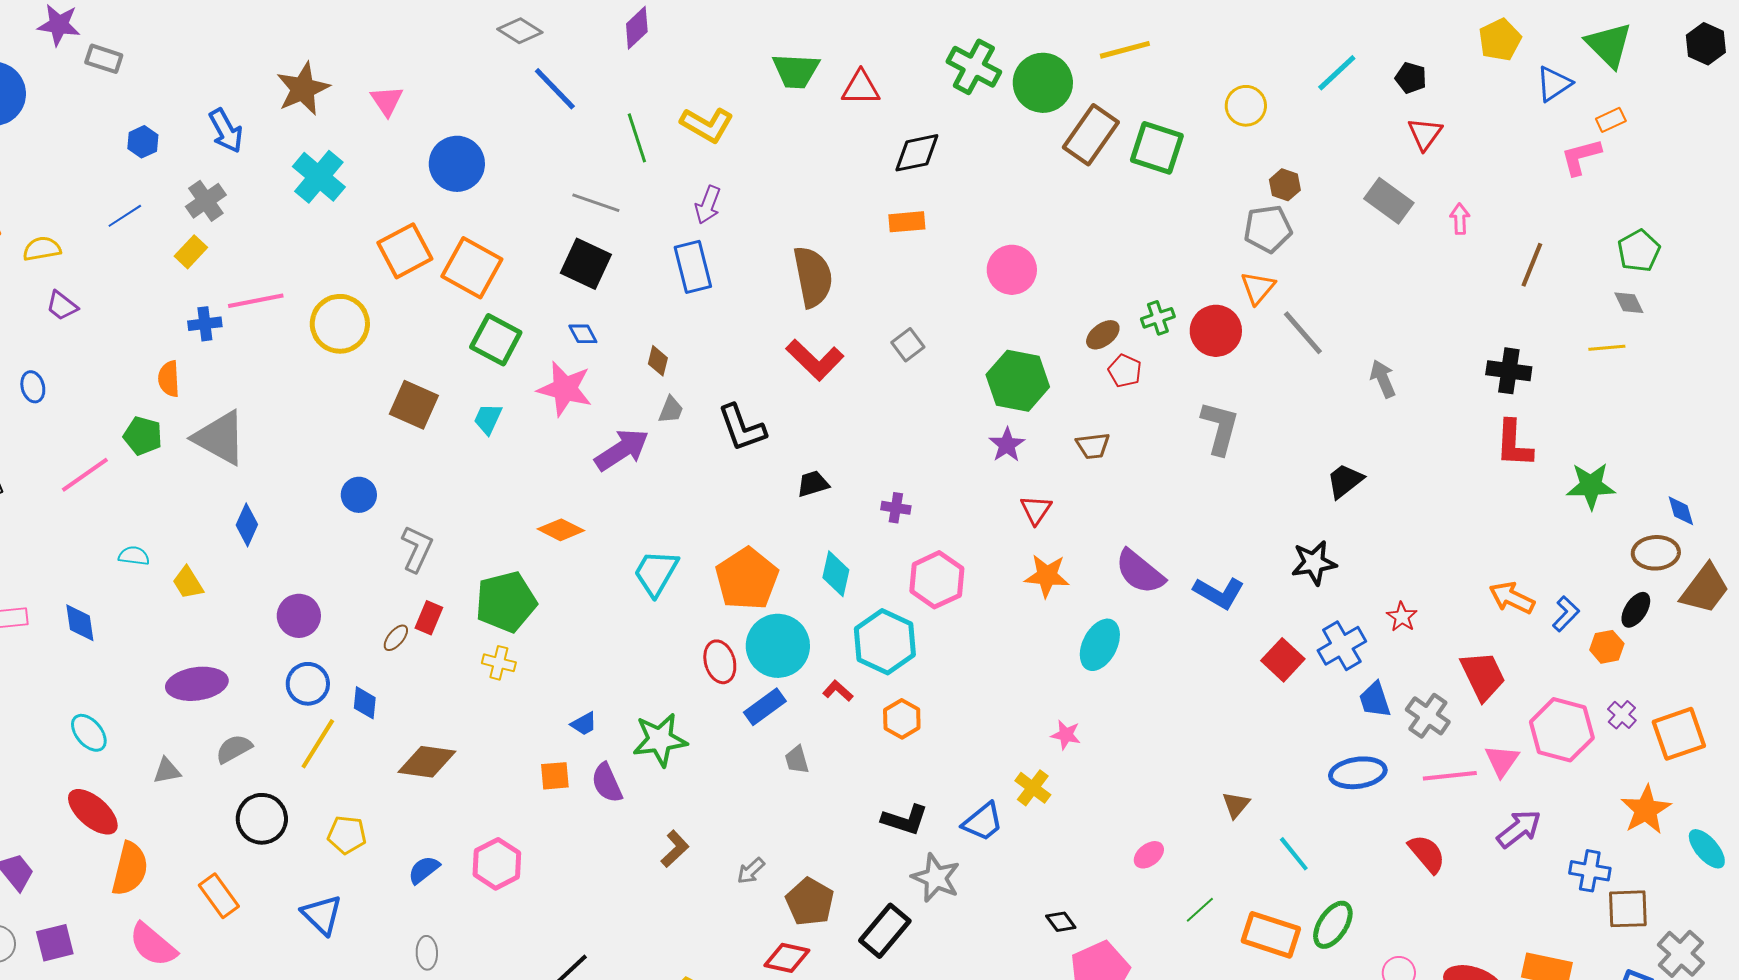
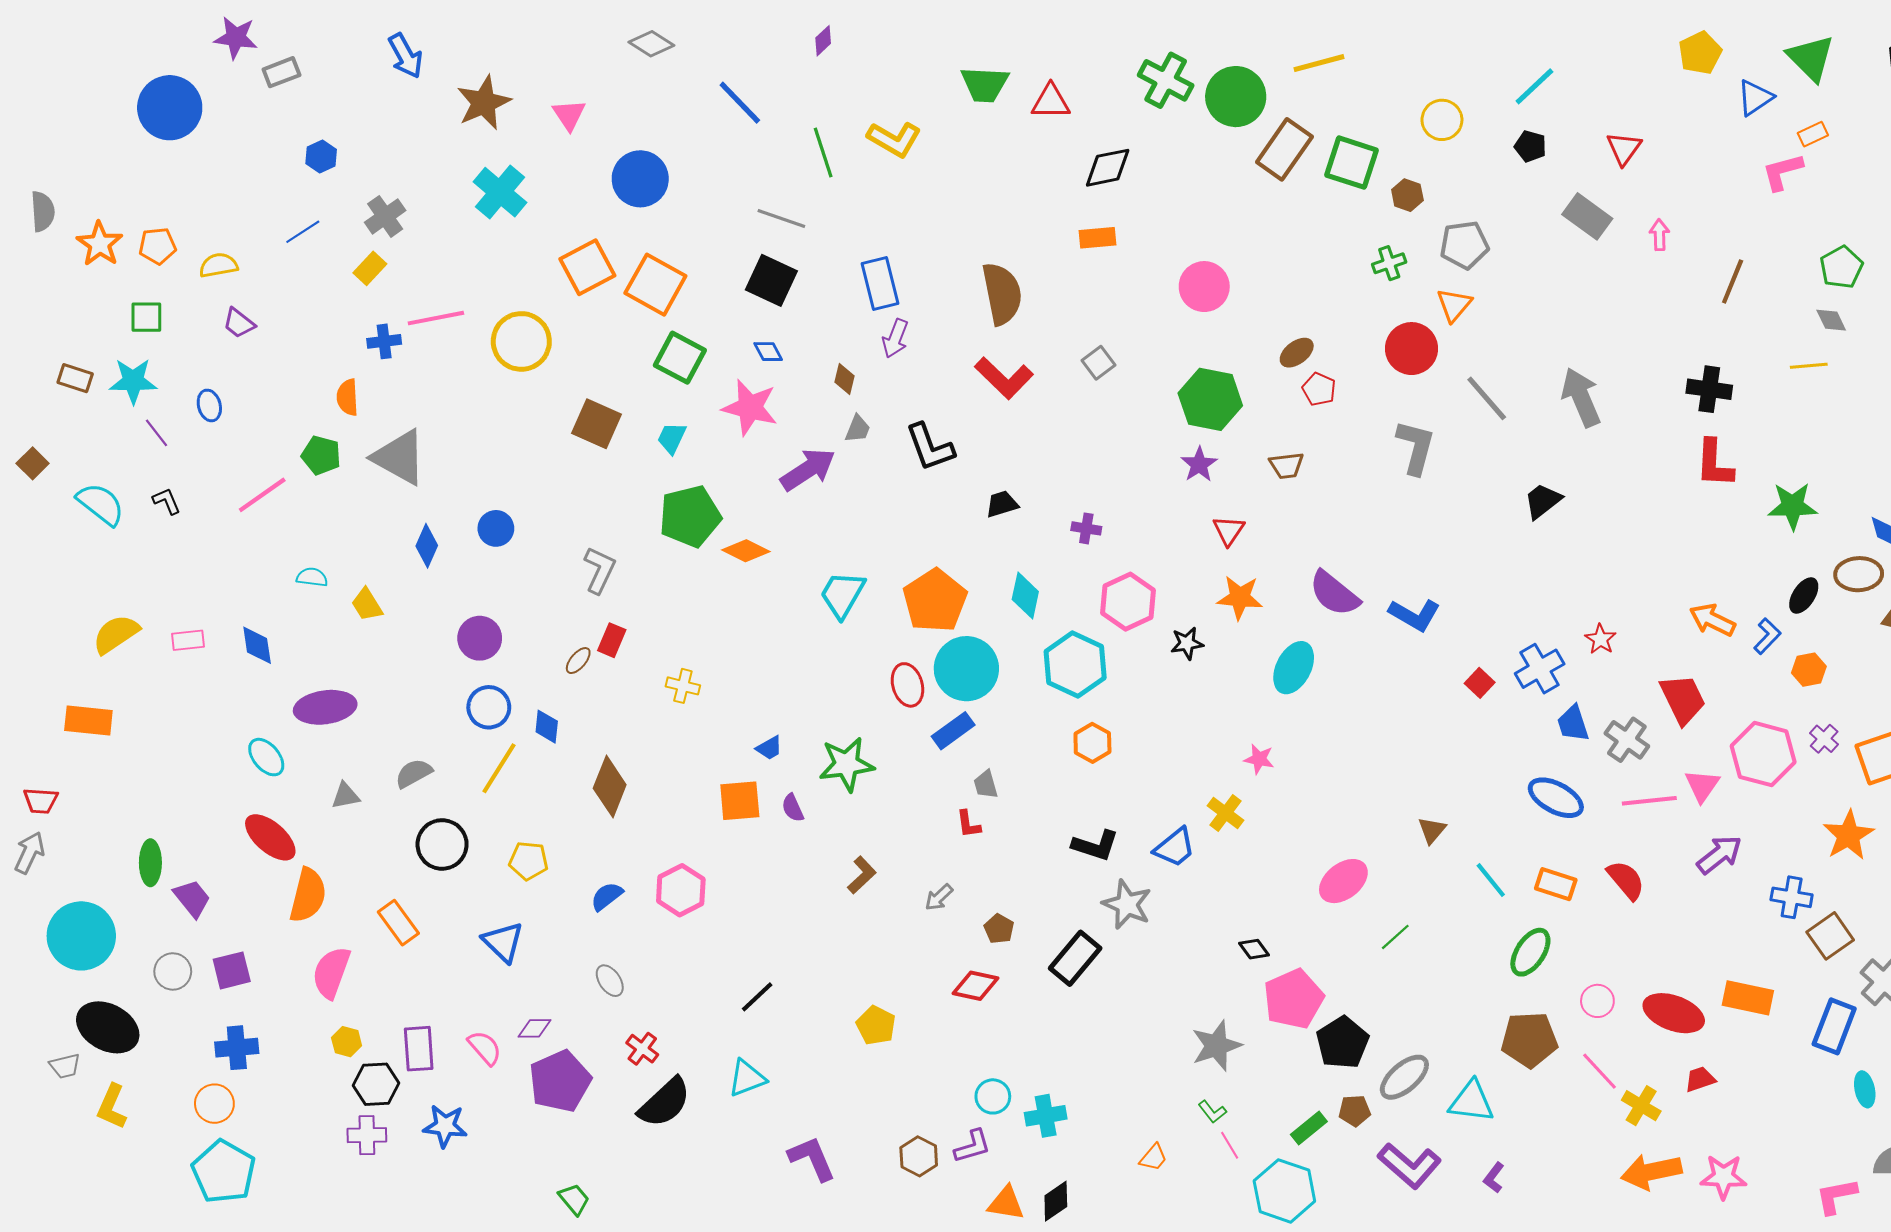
purple diamond: (637, 28) -> (823, 41), size x0.7
gray diamond: (520, 31) -> (651, 44), moved
gray rectangle: (104, 59) -> (281, 72), turned -39
black pentagon: (1411, 78) -> (1530, 146), moved
blue arrow: (226, 131) -> (405, 56), moved
brown hexagon: (1285, 185) -> (1407, 195), moved
purple arrow: (708, 205) -> (895, 338), moved
green cross: (1158, 318) -> (1389, 263), moved
gray line: (1303, 333) -> (1487, 398), moved
gray arrow: (1383, 379) -> (1581, 397), size x1.5
blue circle: (359, 495) -> (496, 528), moved
black star: (1314, 563) -> (1187, 643), moved, size x0.7
green pentagon: (506, 602) -> (690, 516), moved
black ellipse: (1636, 610) -> (1804, 595), moved
red square: (1283, 660) -> (1480, 683), size x0.7
purple ellipse: (197, 684) -> (325, 707), moved
red L-shape: (838, 691) -> (968, 824), moved, turned -140
brown diamond: (427, 762) -> (610, 787), turned -76
blue ellipse: (1358, 773) -> (1556, 798), turned 36
orange square: (555, 776) -> (740, 801), size x1.4
purple semicircle: (607, 783) -> (793, 808), size x0.7
pink ellipse: (1149, 855) -> (1343, 881), size x1.6
brown pentagon: (810, 902) -> (999, 929), size x0.6
brown square: (1628, 909) -> (1830, 936), turned -33
orange rectangle: (1271, 935) -> (1556, 884), moved, size x0.7
pink semicircle: (153, 945) -> (331, 973), turned 70
gray ellipse: (427, 953) -> (610, 981), turned -32

